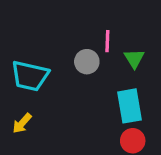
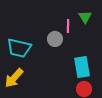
green triangle: (134, 58) -> (85, 17), moved
yellow arrow: (22, 123) -> (14, 78), size x1.5

